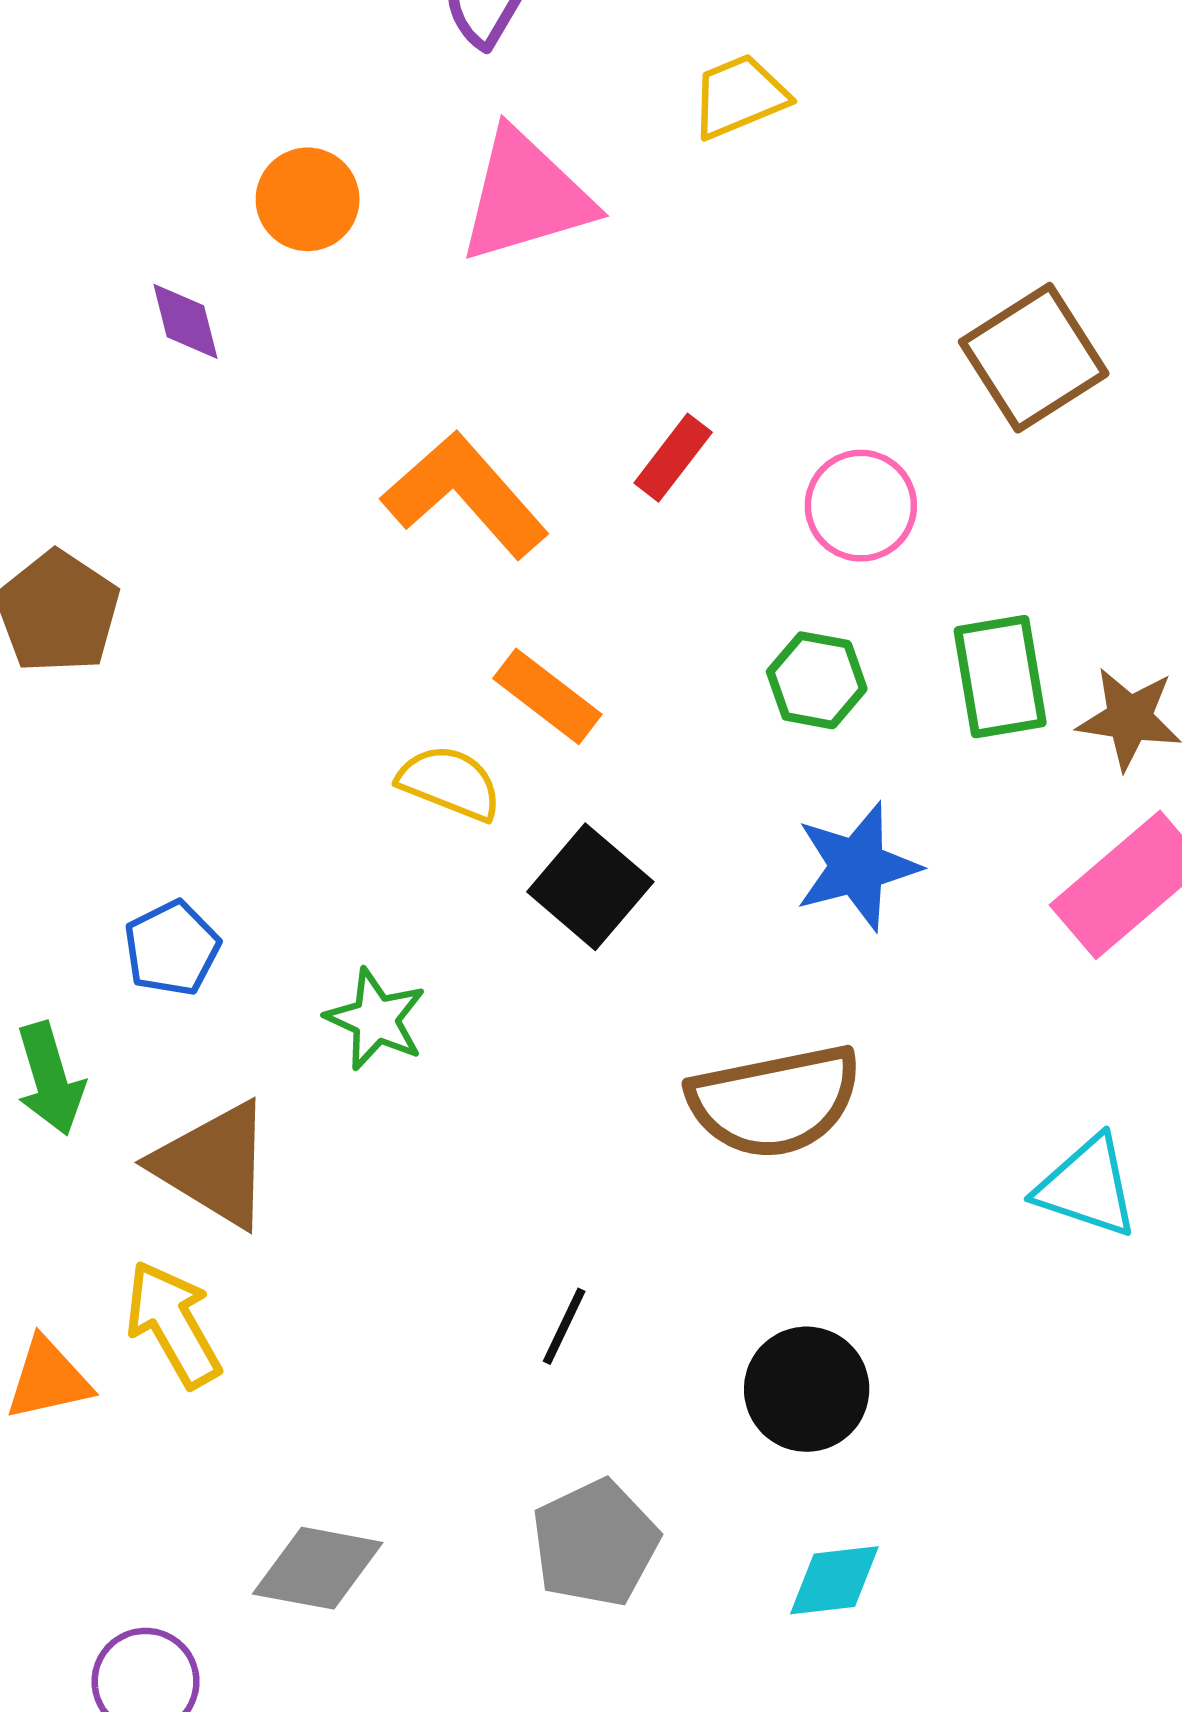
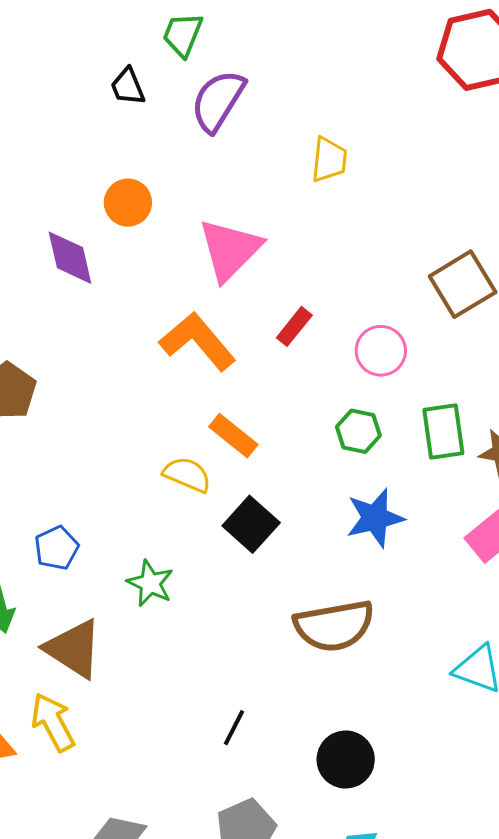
yellow trapezoid: (739, 96) -> (329, 160), turned 117
pink triangle: (526, 196) -> (230, 250), moved, turned -30
purple diamond: (185, 321) -> (70, 258), size x1.5

